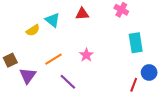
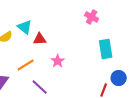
red triangle: (82, 14) -> (40, 39), moved

